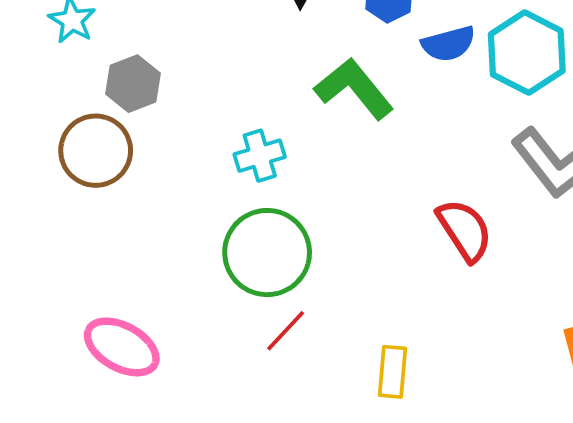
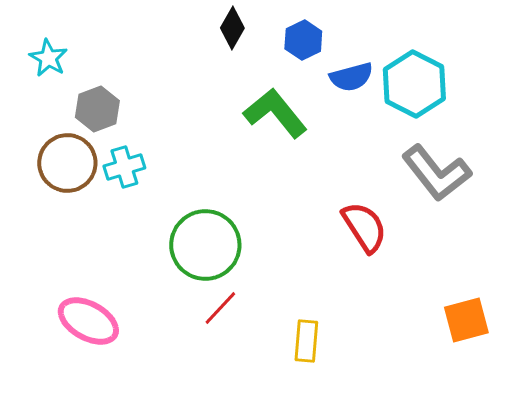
cyan cross: (260, 156) -> (124, 167), moved

